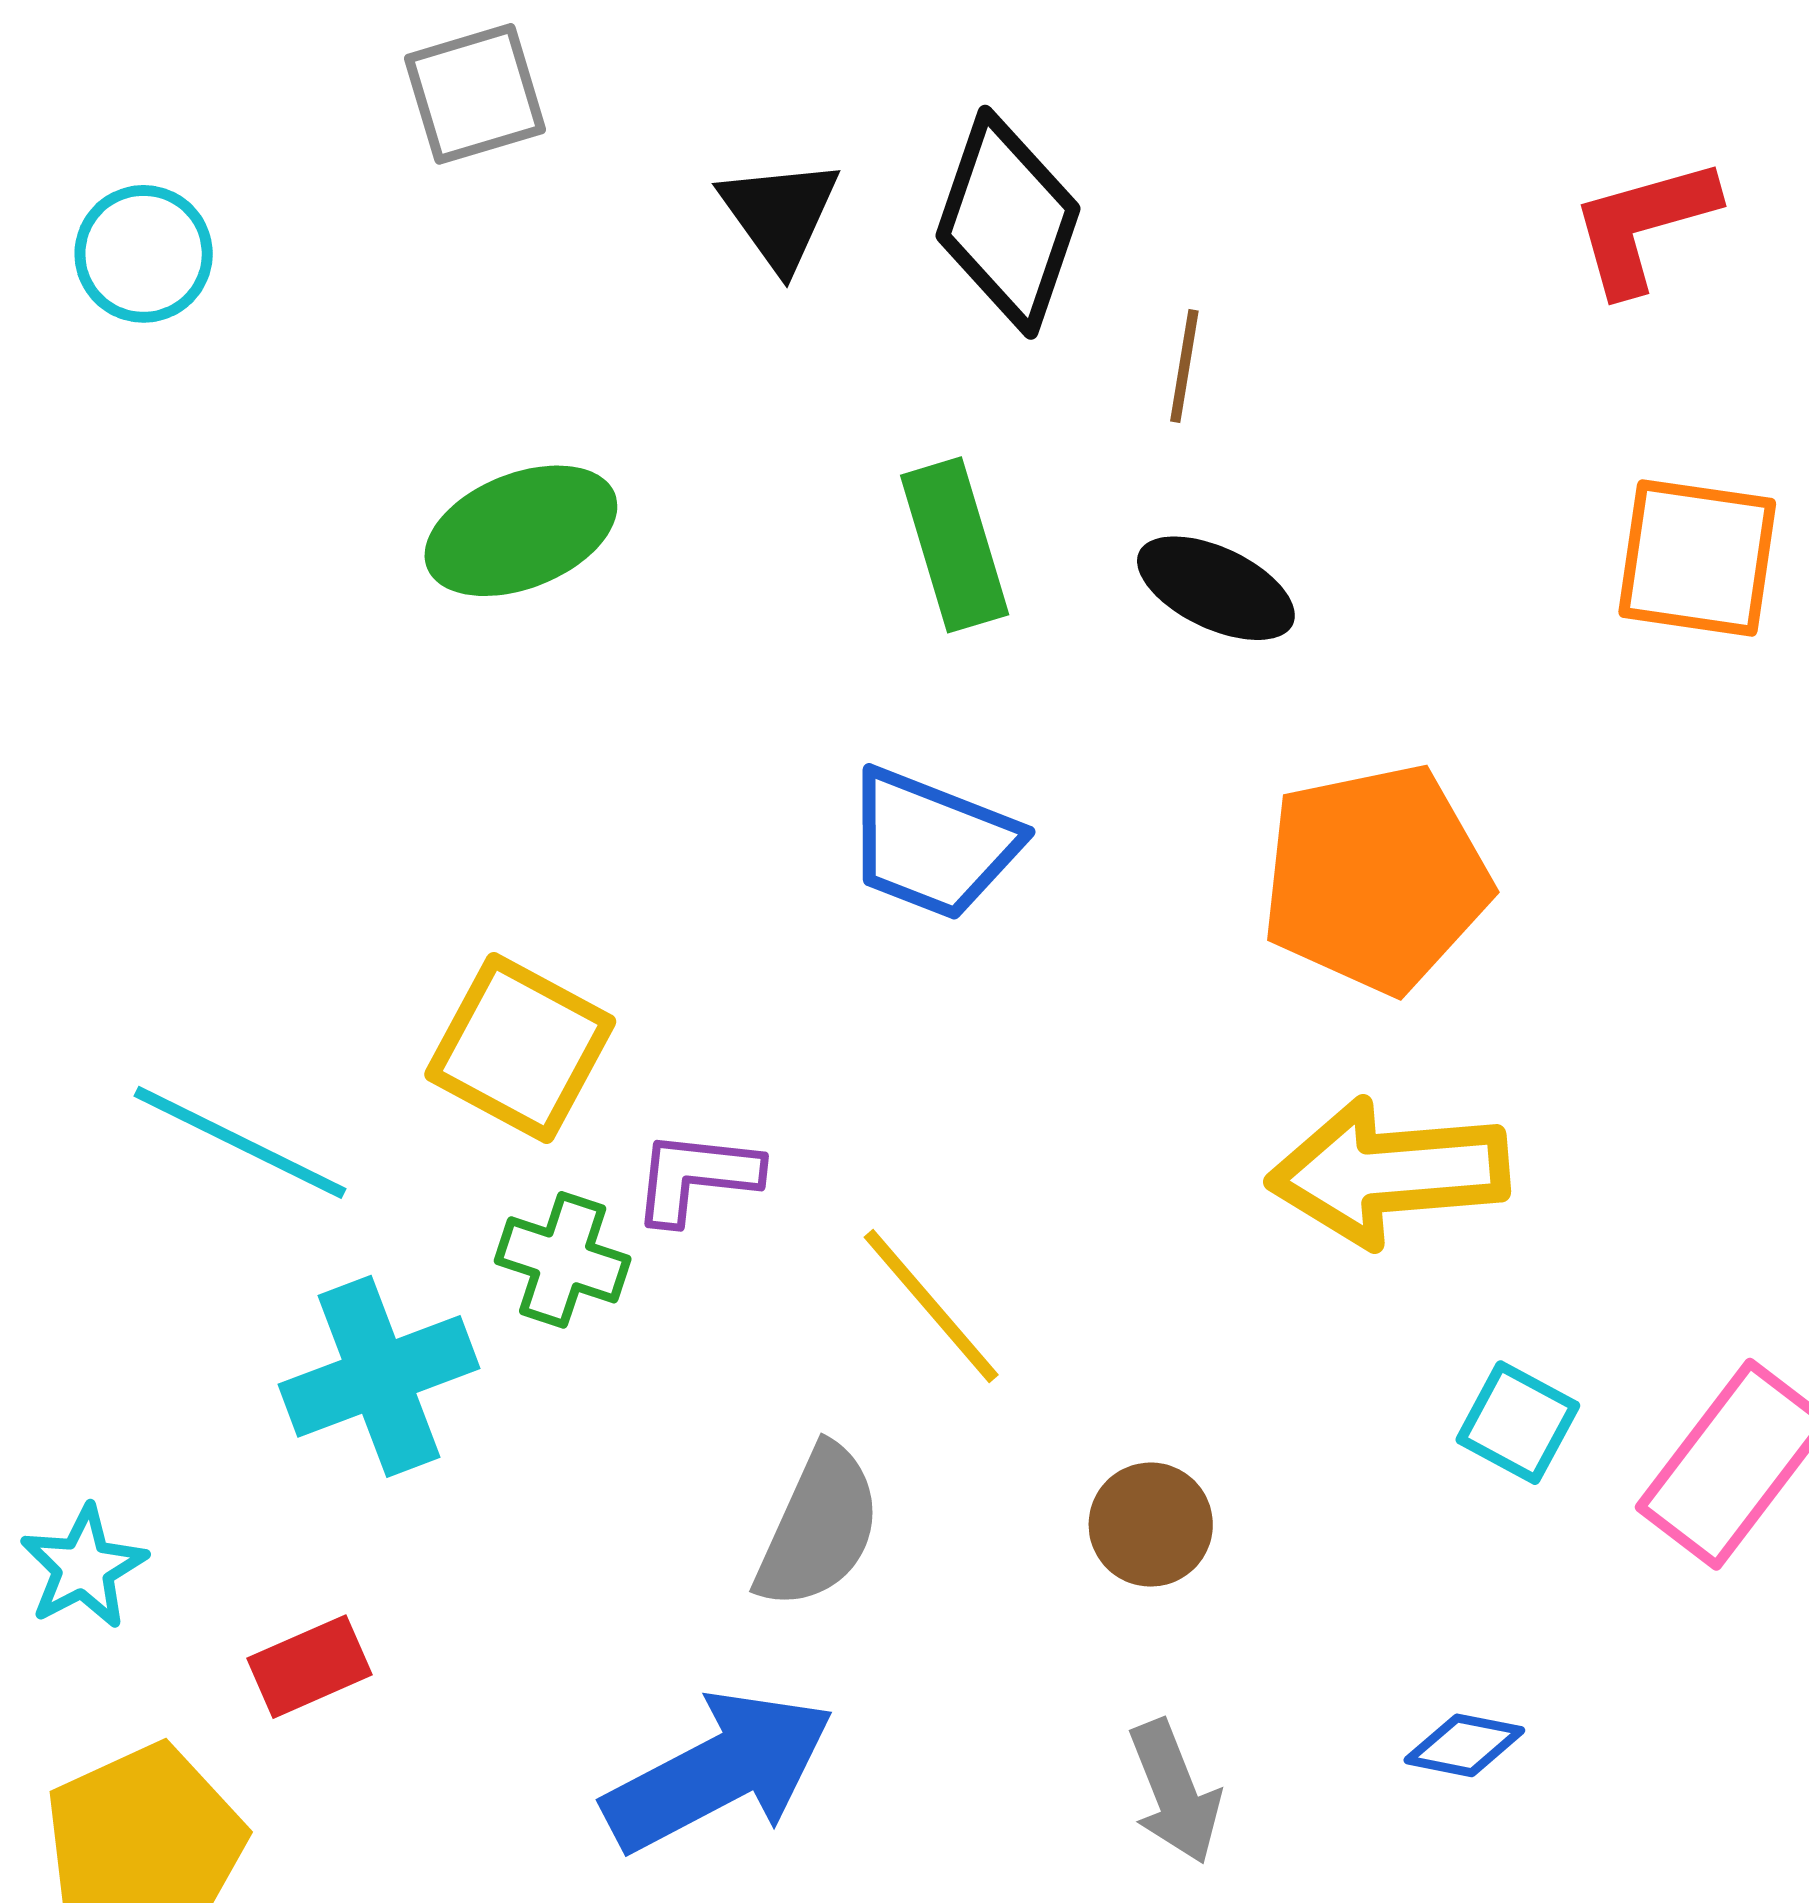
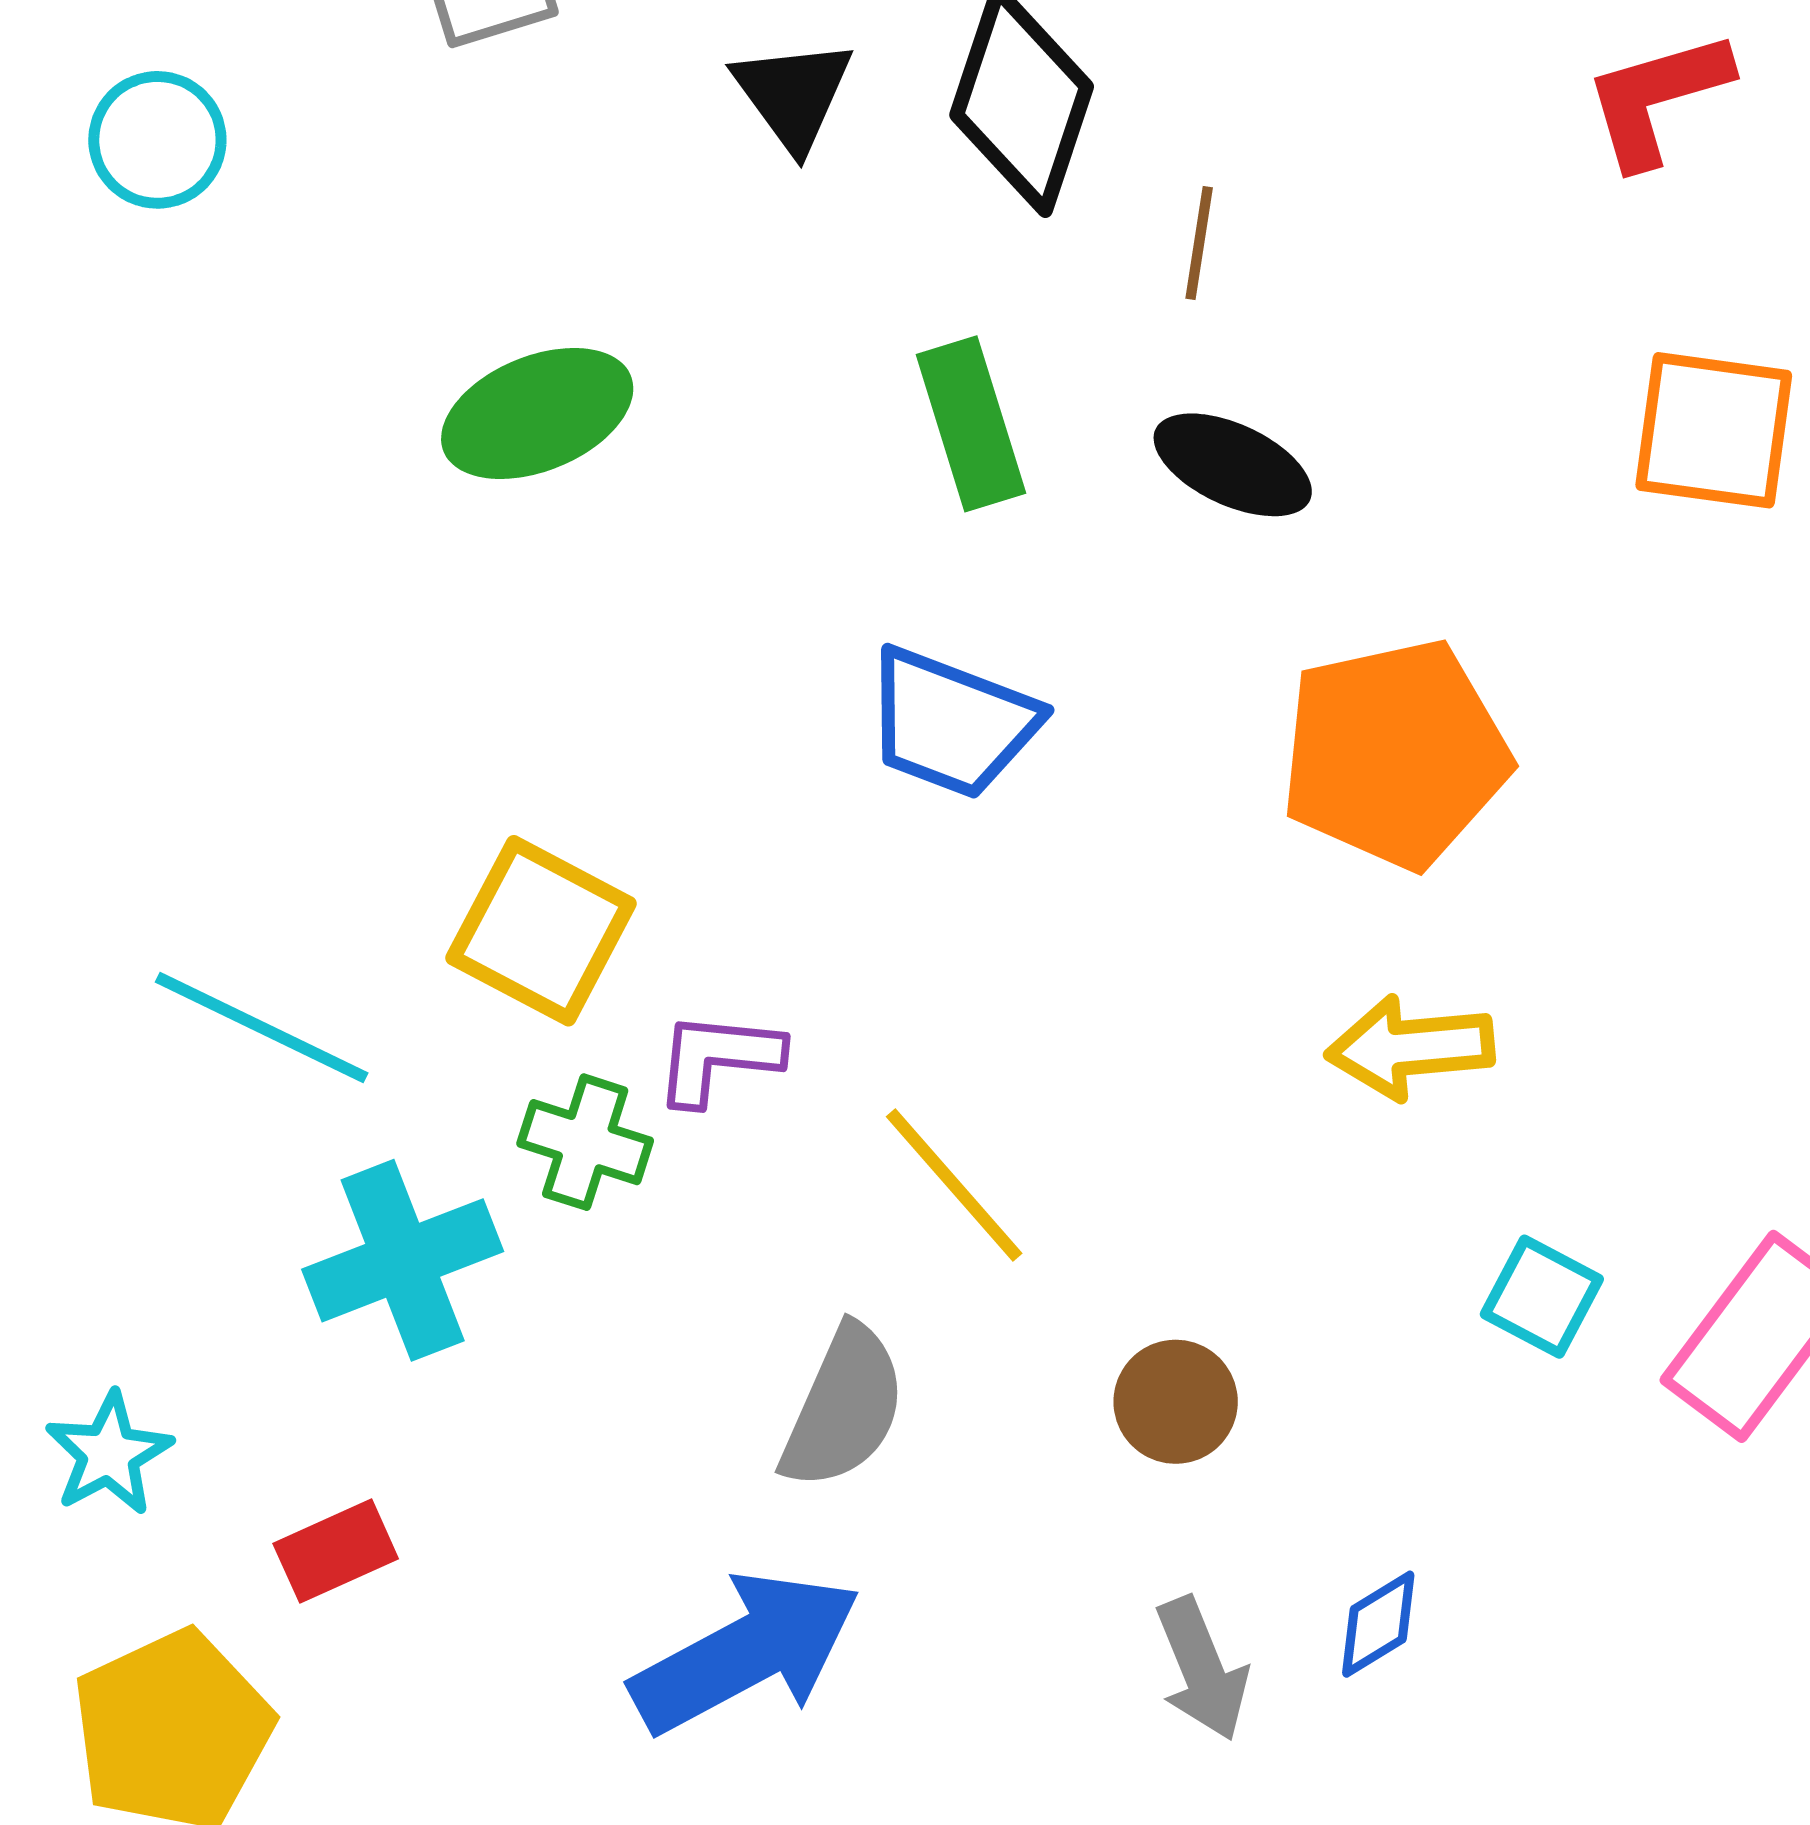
yellow arrow: (1388, 1172) -> (1410, 1047), size x0.7
blue diamond: (1464, 1745) -> (1378, 1624), moved, turned -42

